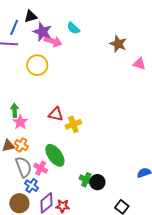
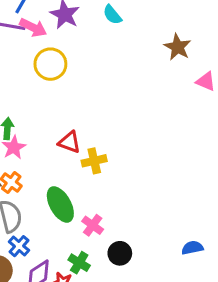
pink arrow: (53, 41) -> (33, 28), moved
pink cross: (41, 168) -> (93, 225), moved
green cross: (86, 180) -> (79, 263), moved

